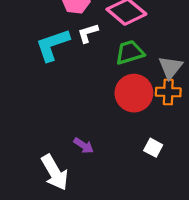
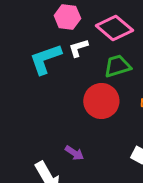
red circle: (134, 93) -> (101, 101), moved

